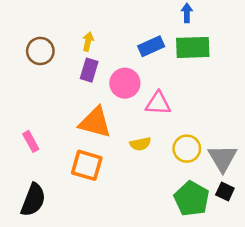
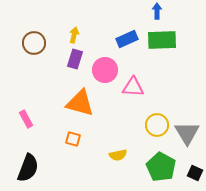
yellow semicircle: (140, 144) -> (118, 155), moved
orange square: (87, 165) -> (73, 139), size x0.6
black square: (225, 192) -> (195, 173), moved

